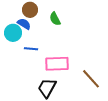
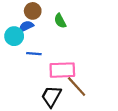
blue semicircle: (24, 24) -> (26, 26), turned -56
brown line: (91, 79) -> (77, 86), moved

